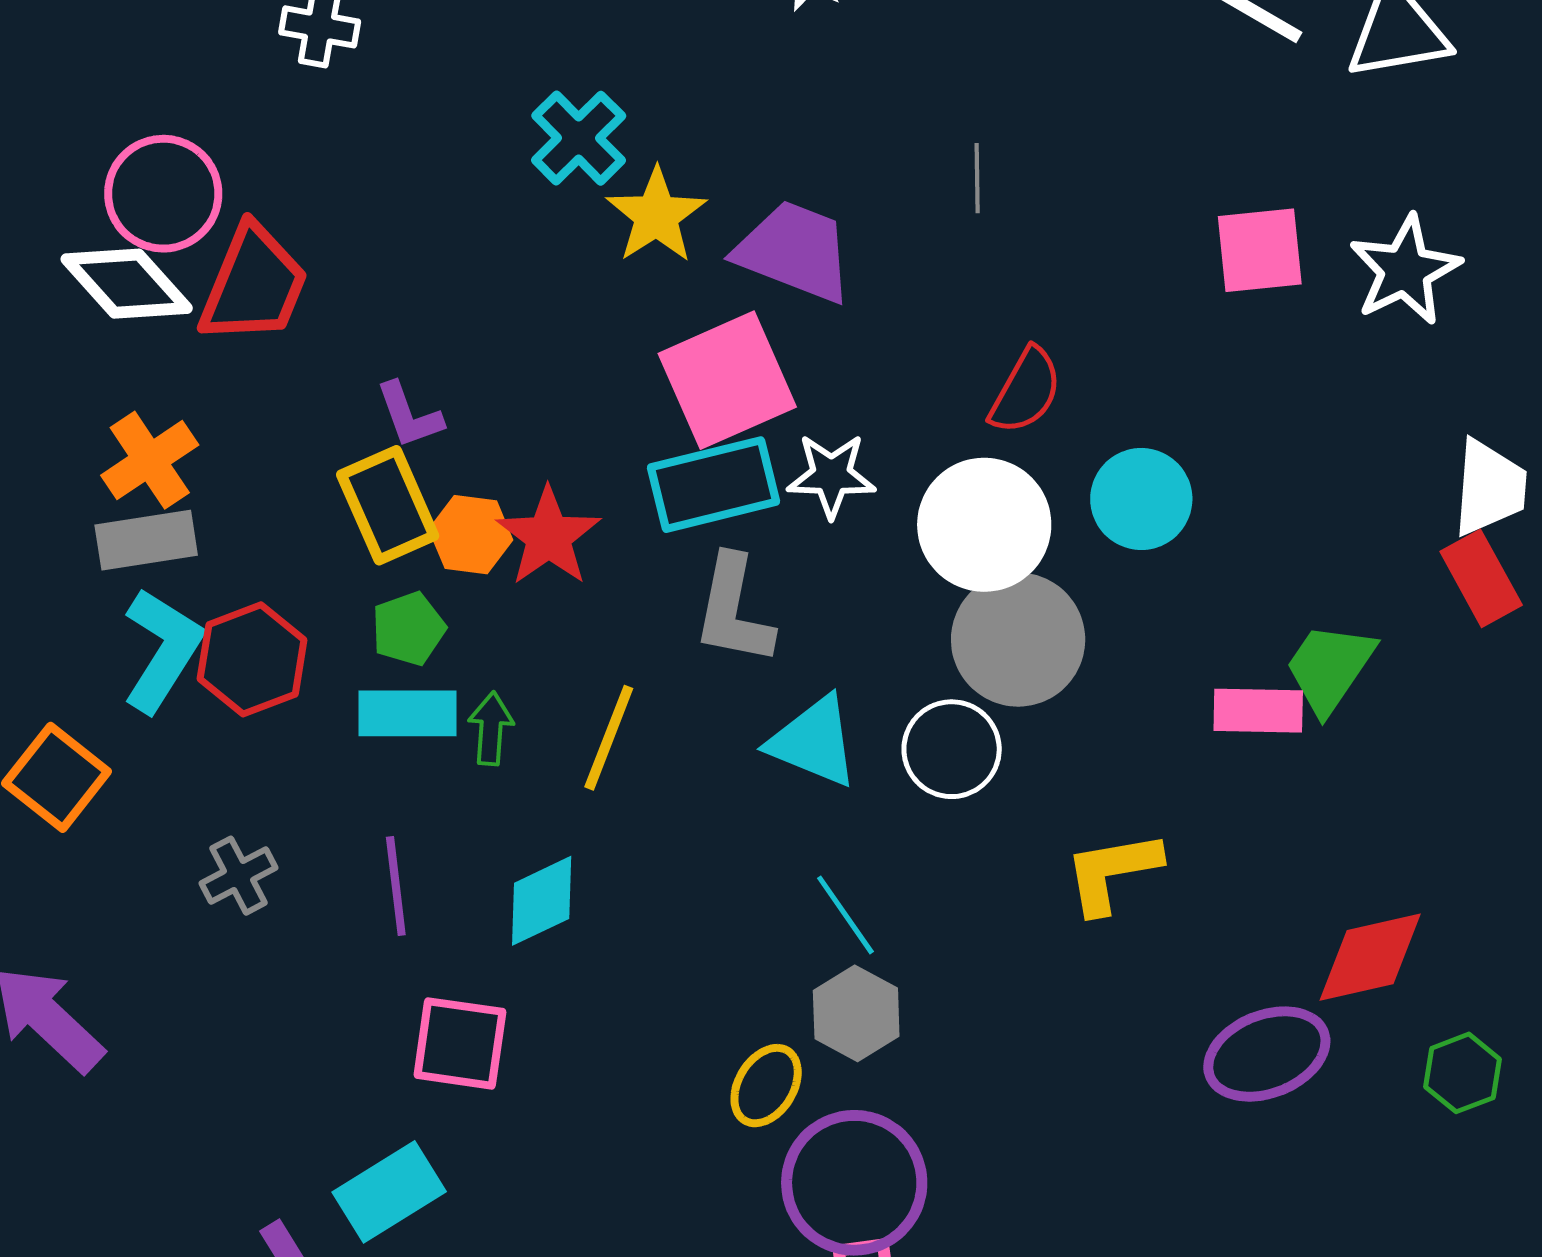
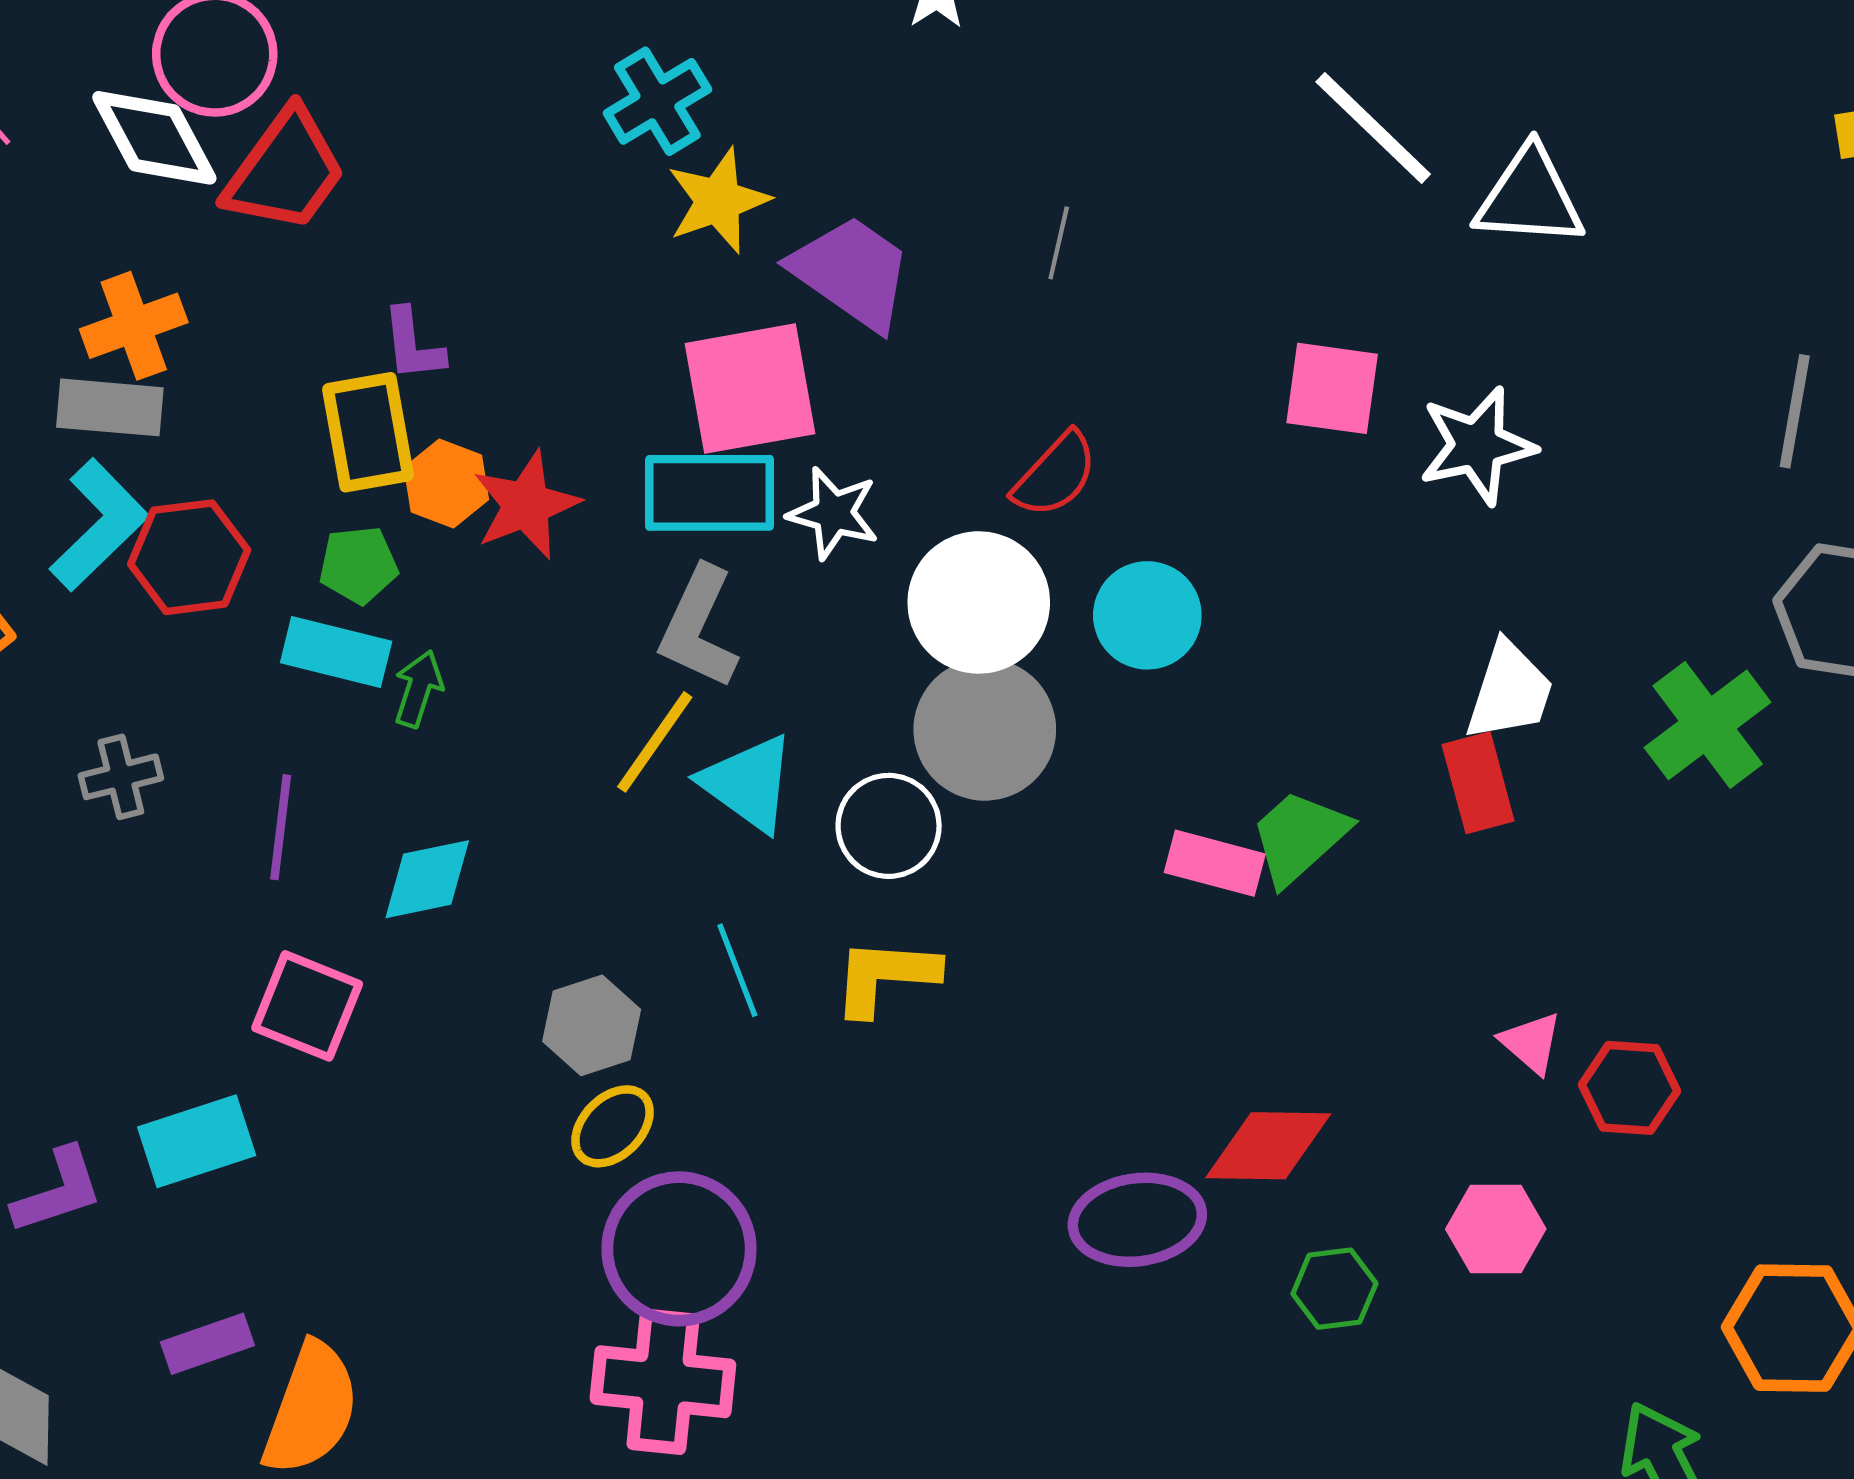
yellow line: (609, 738) -> (655, 742), moved
yellow L-shape: (1112, 872) -> (885, 976), moved
gray hexagon: (856, 1013) -> (592, 1025), moved

